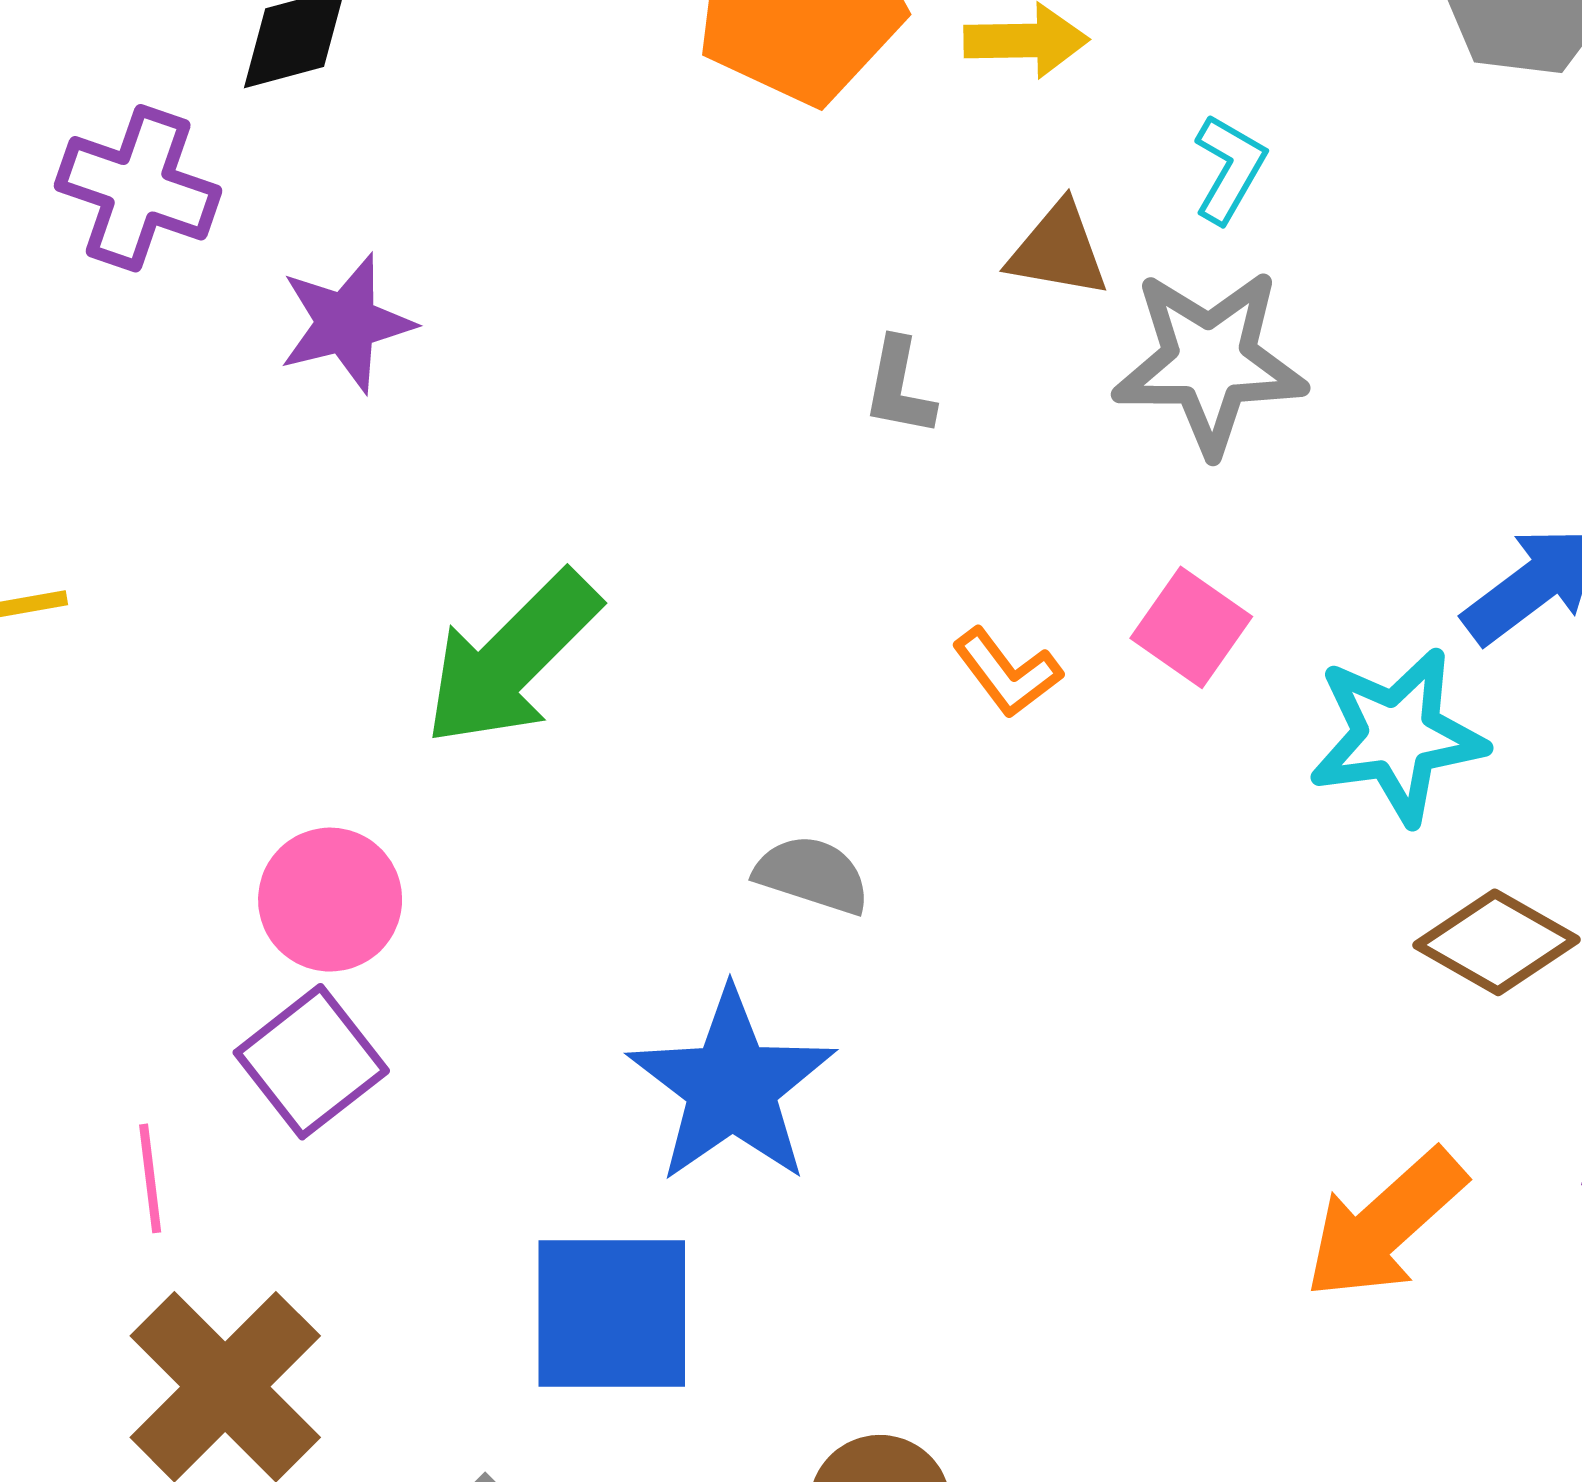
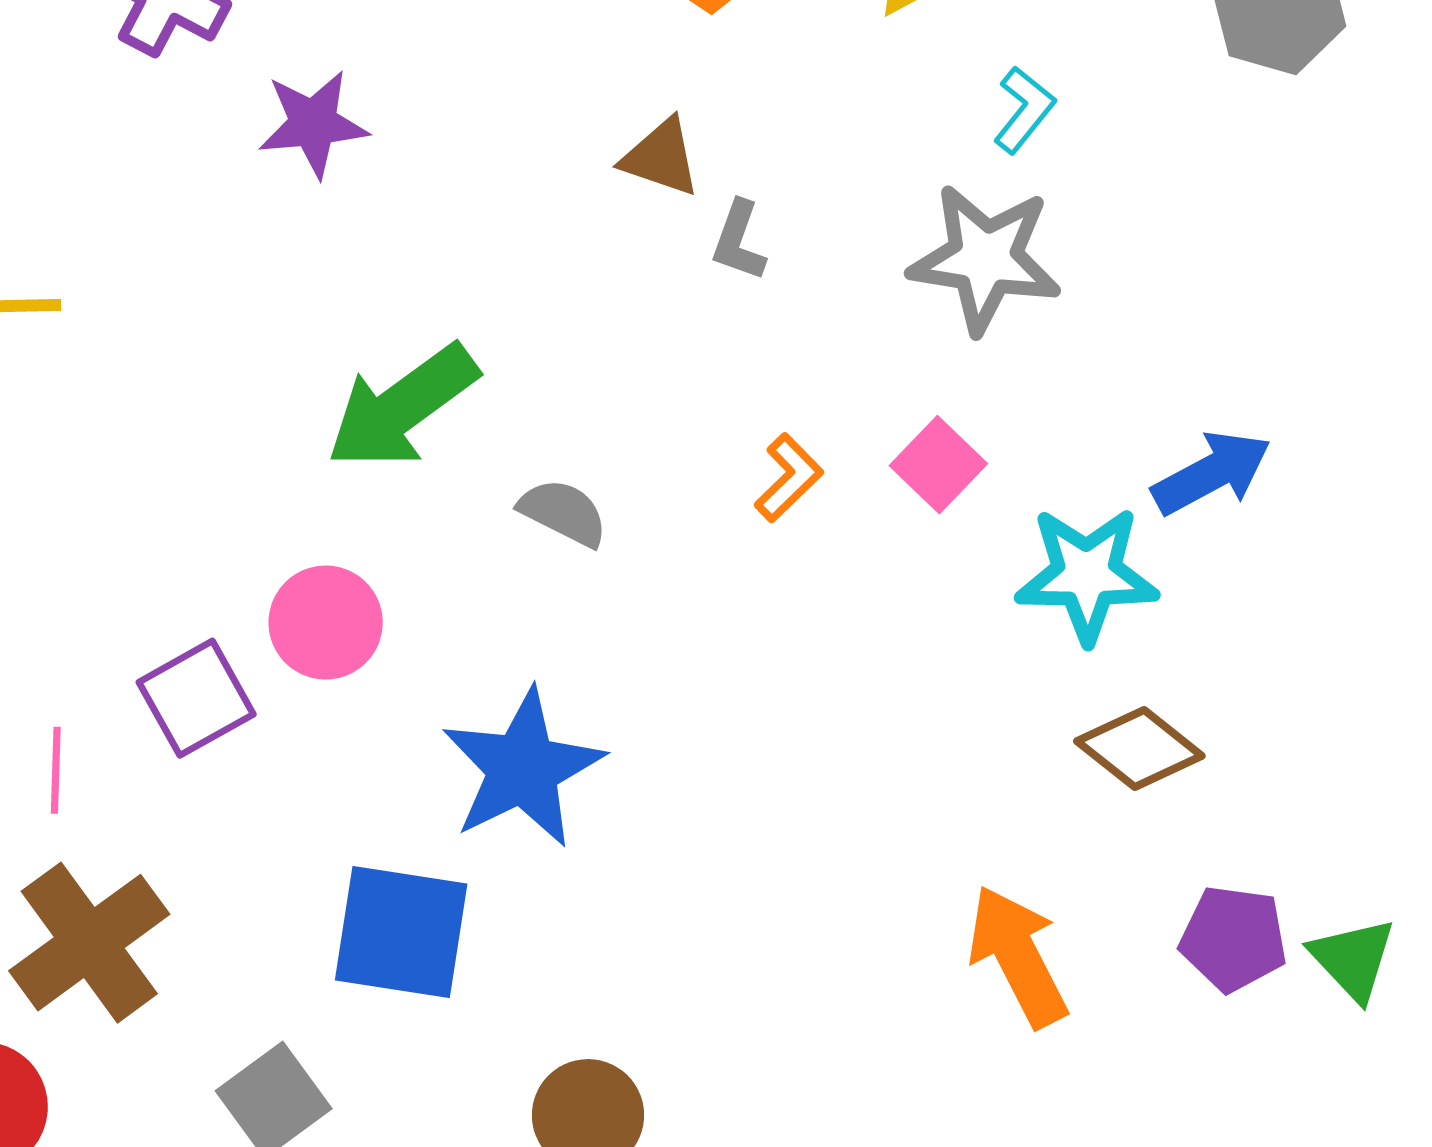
brown triangle: (1058, 250) -> (661, 157), moved
orange L-shape: (1007, 673) -> (789, 478), turned -106
gray semicircle: (812, 875) -> (563, 513), moved
pink circle: (330, 900) -> (326, 623), moved
orange arrow: (1385, 1224) -> (1018, 956), turned 96

